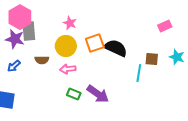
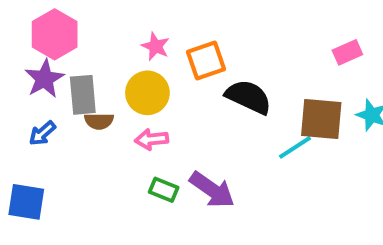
gray rectangle: (29, 31) -> (83, 95), moved
purple star: (15, 39) -> (44, 79), turned 30
orange square: (95, 43) -> (206, 61), moved
brown square: (152, 59) -> (321, 119), size x1.6
cyan line: (139, 73) -> (295, 147), turned 48

